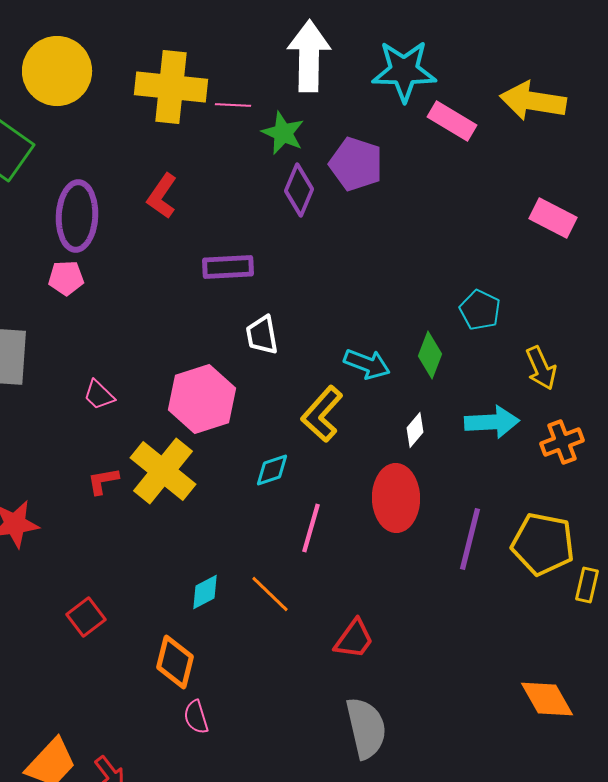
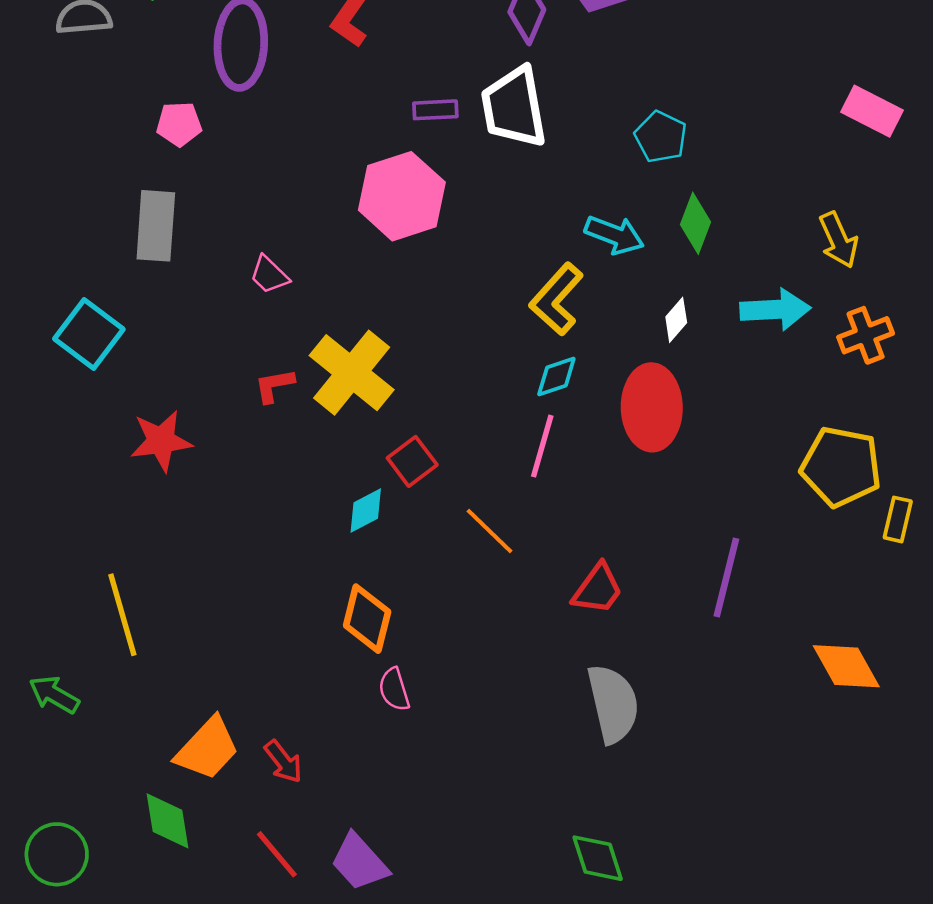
pink rectangle: (553, 218) -> (872, 111), moved
purple rectangle: (228, 267) -> (435, 110), size x0.7
pink pentagon: (66, 278) -> (179, 124), moved
cyan pentagon: (480, 310) -> (661, 137), moved
white trapezoid: (262, 335) -> (514, 107), moved, size x1.6
pink hexagon: (202, 399) -> (402, 196), moved
cyan diamond: (272, 470) -> (556, 376), moved
purple line: (470, 539) -> (726, 577), moved
cyan diamond: (205, 592) -> (366, 510), moved
red square: (86, 617) -> (412, 461), moved

